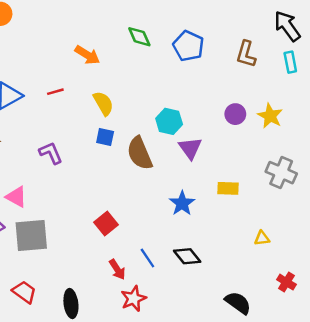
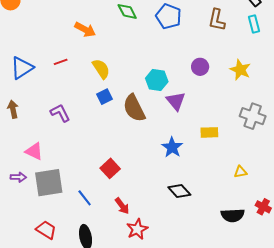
purple circle: (235, 114) -> (200, 67), moved
blue square: (105, 137) -> (104, 97), turned -35
blue line: (147, 258) -> (85, 198), moved
black semicircle: (238, 303) -> (233, 215), moved, turned 145

